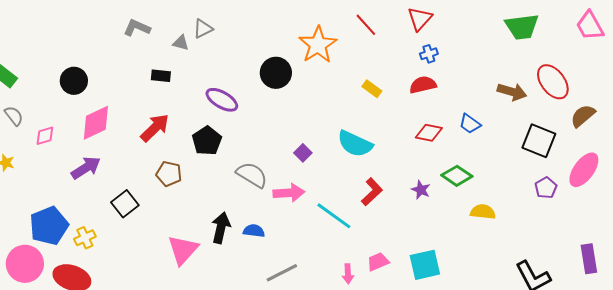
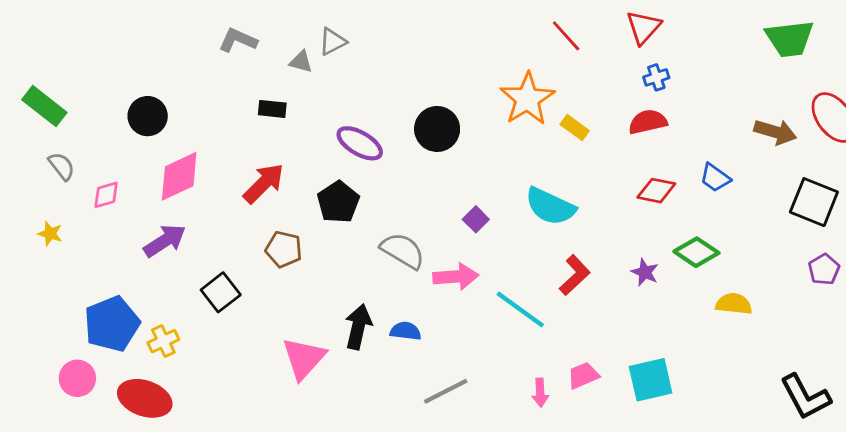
orange star: (318, 45) -> (527, 99), moved
black circle: (276, 73) -> (437, 129), moved
pink circle: (25, 264) -> (77, 378), size x0.7

